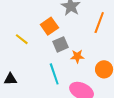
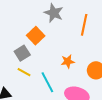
yellow line: (22, 39) -> (24, 72), moved
gray square: (60, 44) -> (22, 53), moved

